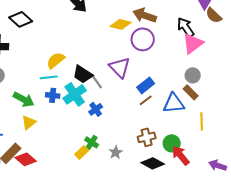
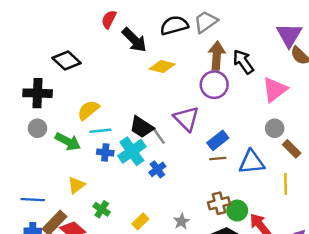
brown arrow: (145, 15) -> (217, 56), turned 75
yellow diamond: (121, 24) -> (162, 67), moved
black arrow: (186, 27) -> (243, 62), moved
yellow semicircle: (56, 60) -> (88, 110), moved
brown rectangle: (191, 92) -> (292, 149), moved
green arrow: (24, 99) -> (68, 142), moved
brown line: (146, 100) -> (218, 159), turned 32
green cross: (92, 142) -> (102, 209), moved
green circle: (172, 143) -> (237, 211), moved

